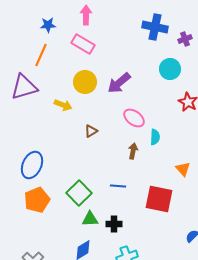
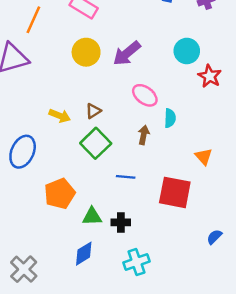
cyan circle: (170, 69) -> (187, 51), moved
yellow arrow: (63, 105) -> (60, 116), moved
green square: (79, 193) -> (96, 143), moved
orange pentagon: (37, 200) -> (60, 194), moved

